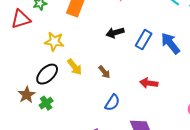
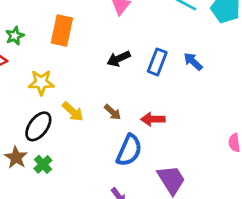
blue arrow: (170, 43) -> (193, 62), size x0.7
red arrow: (149, 83) -> (153, 119), moved
blue semicircle: (112, 103) -> (129, 150), size x1.4

